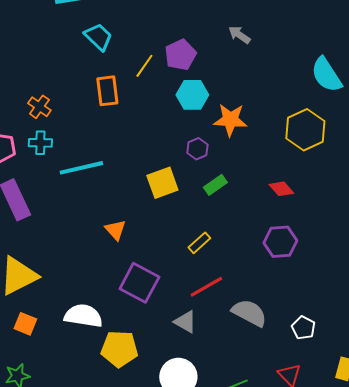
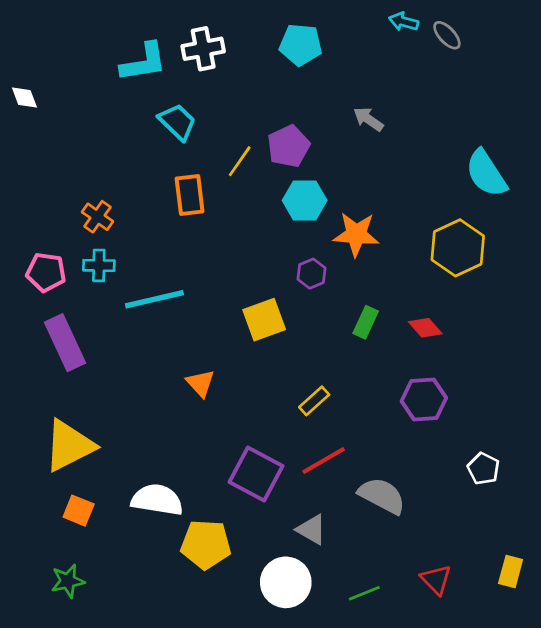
green rectangle: (215, 185) -> (366, 322), moved, turned -30
purple square: (139, 283) -> (256, 474), moved
gray triangle: (185, 322) -> (311, 530), moved
white pentagon: (303, 328) -> (483, 469), moved

